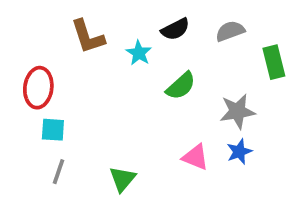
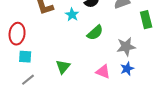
gray line: (58, 172) -> (28, 80), turned 32
green triangle: (122, 179) -> (63, 67), moved

